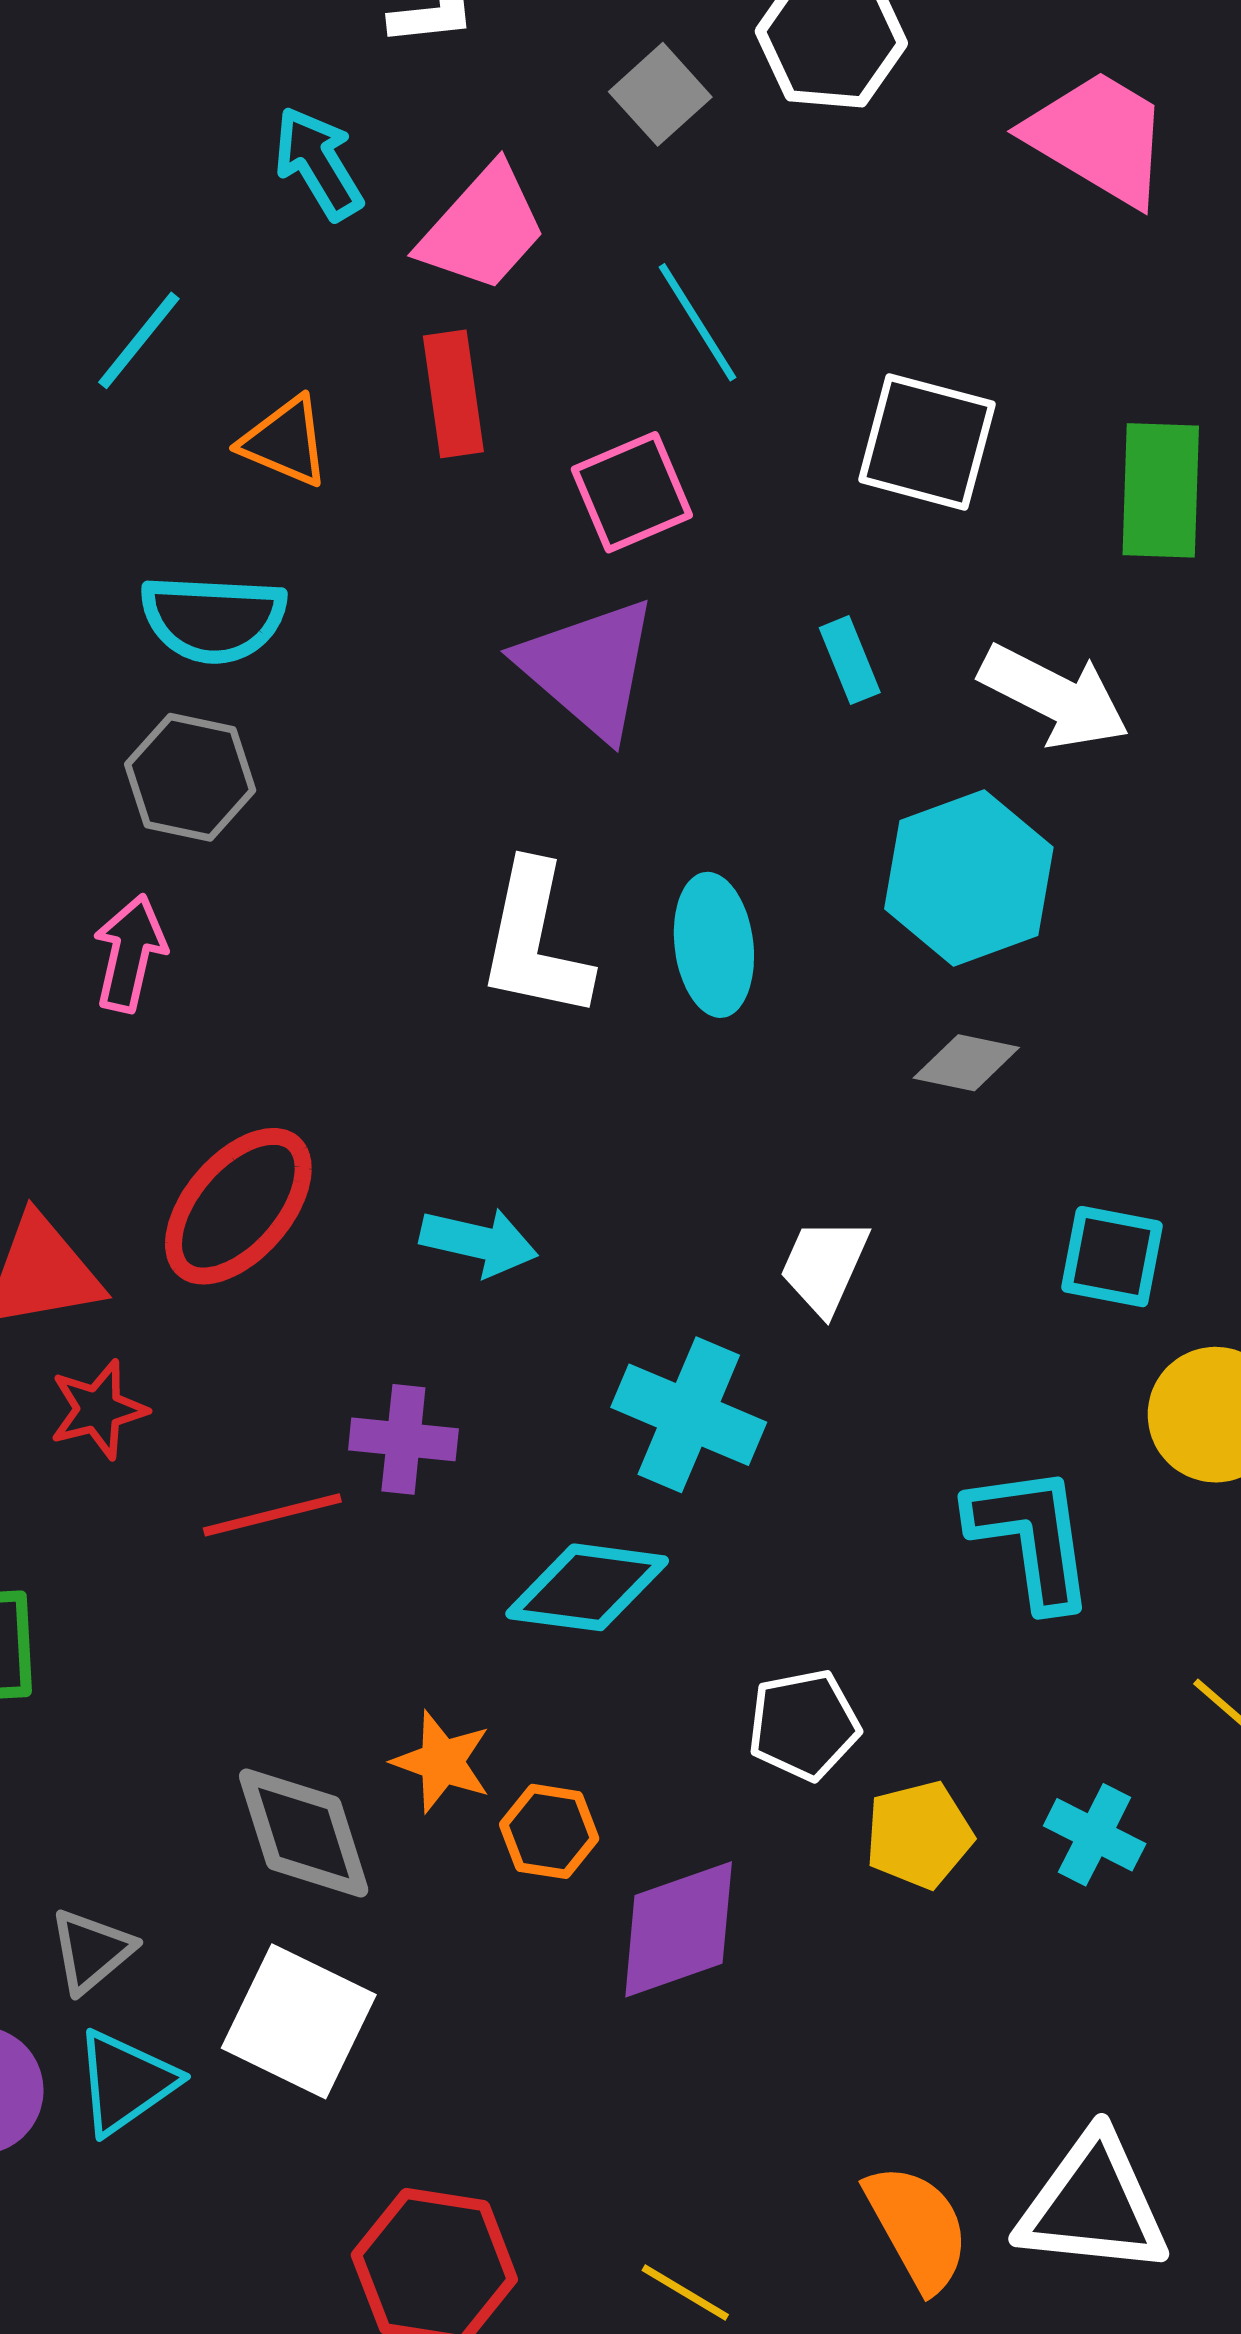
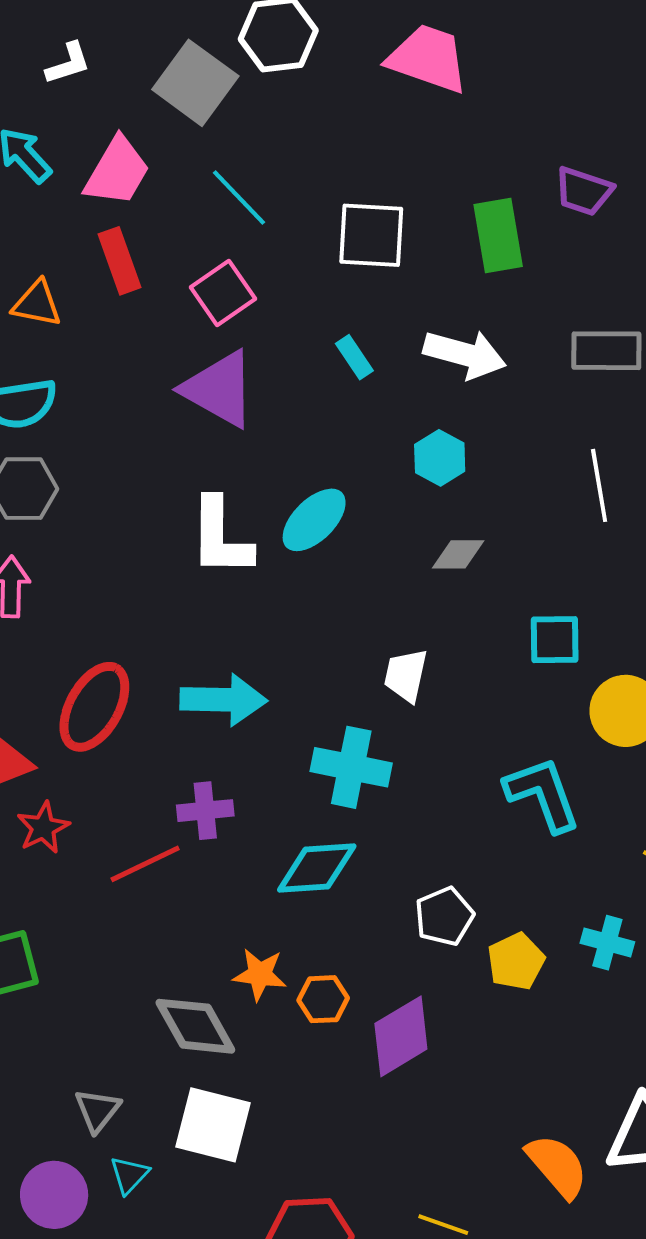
gray square: (660, 94) -> (195, 83), size x1.6
cyan hexagon: (969, 878) -> (440, 458), size x0.6
cyan ellipse: (714, 945) -> (314, 520), turned 64
cyan arrow: (479, 1242) -> (223, 700), size x1.4
cyan triangle: (125, 2082) -> (129, 1175), size x0.7

